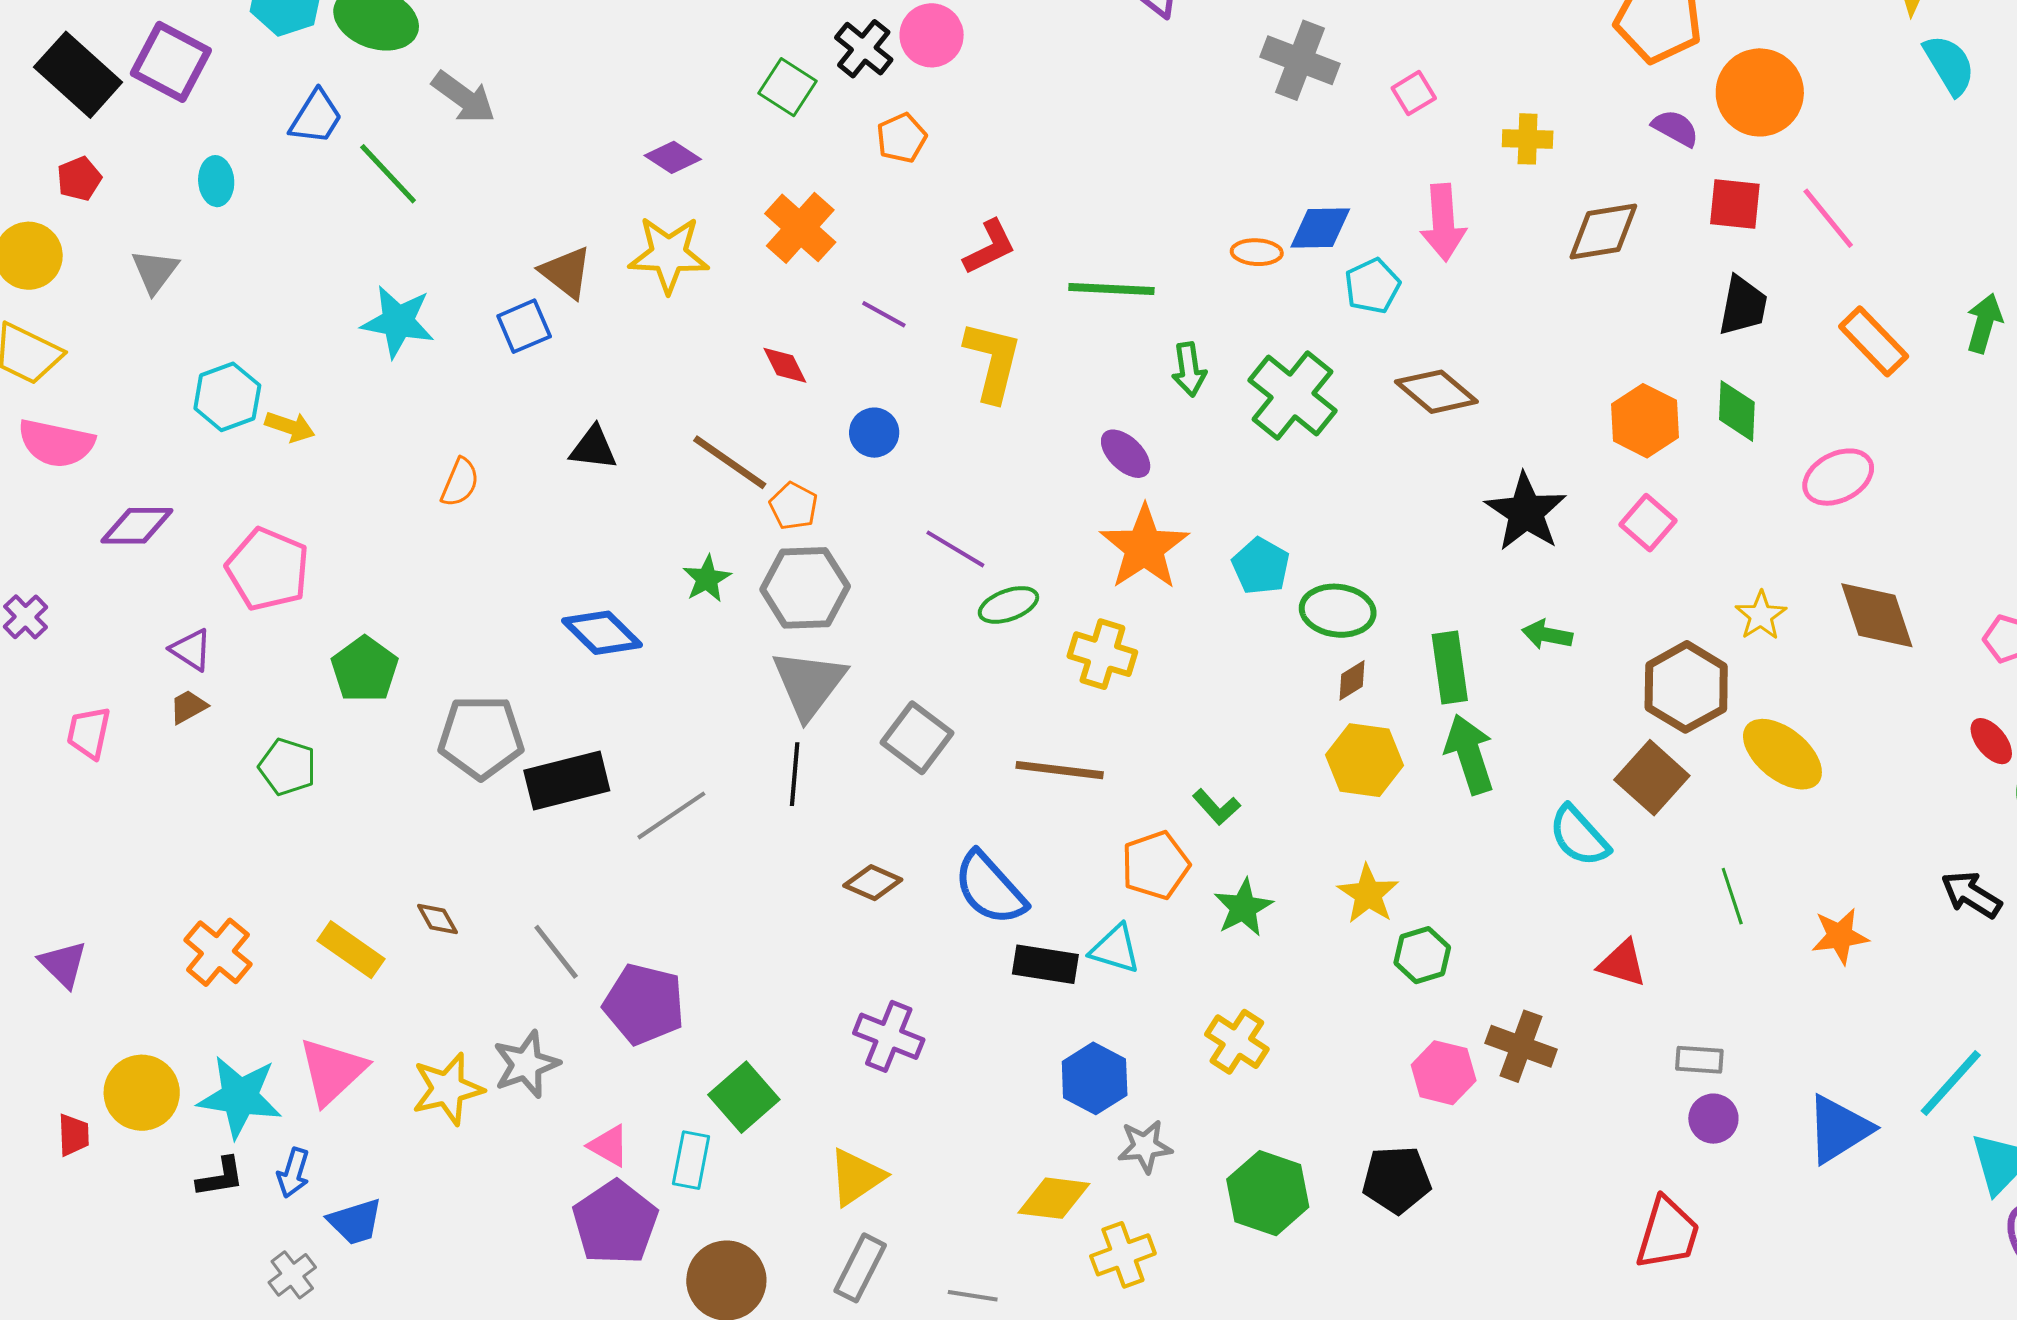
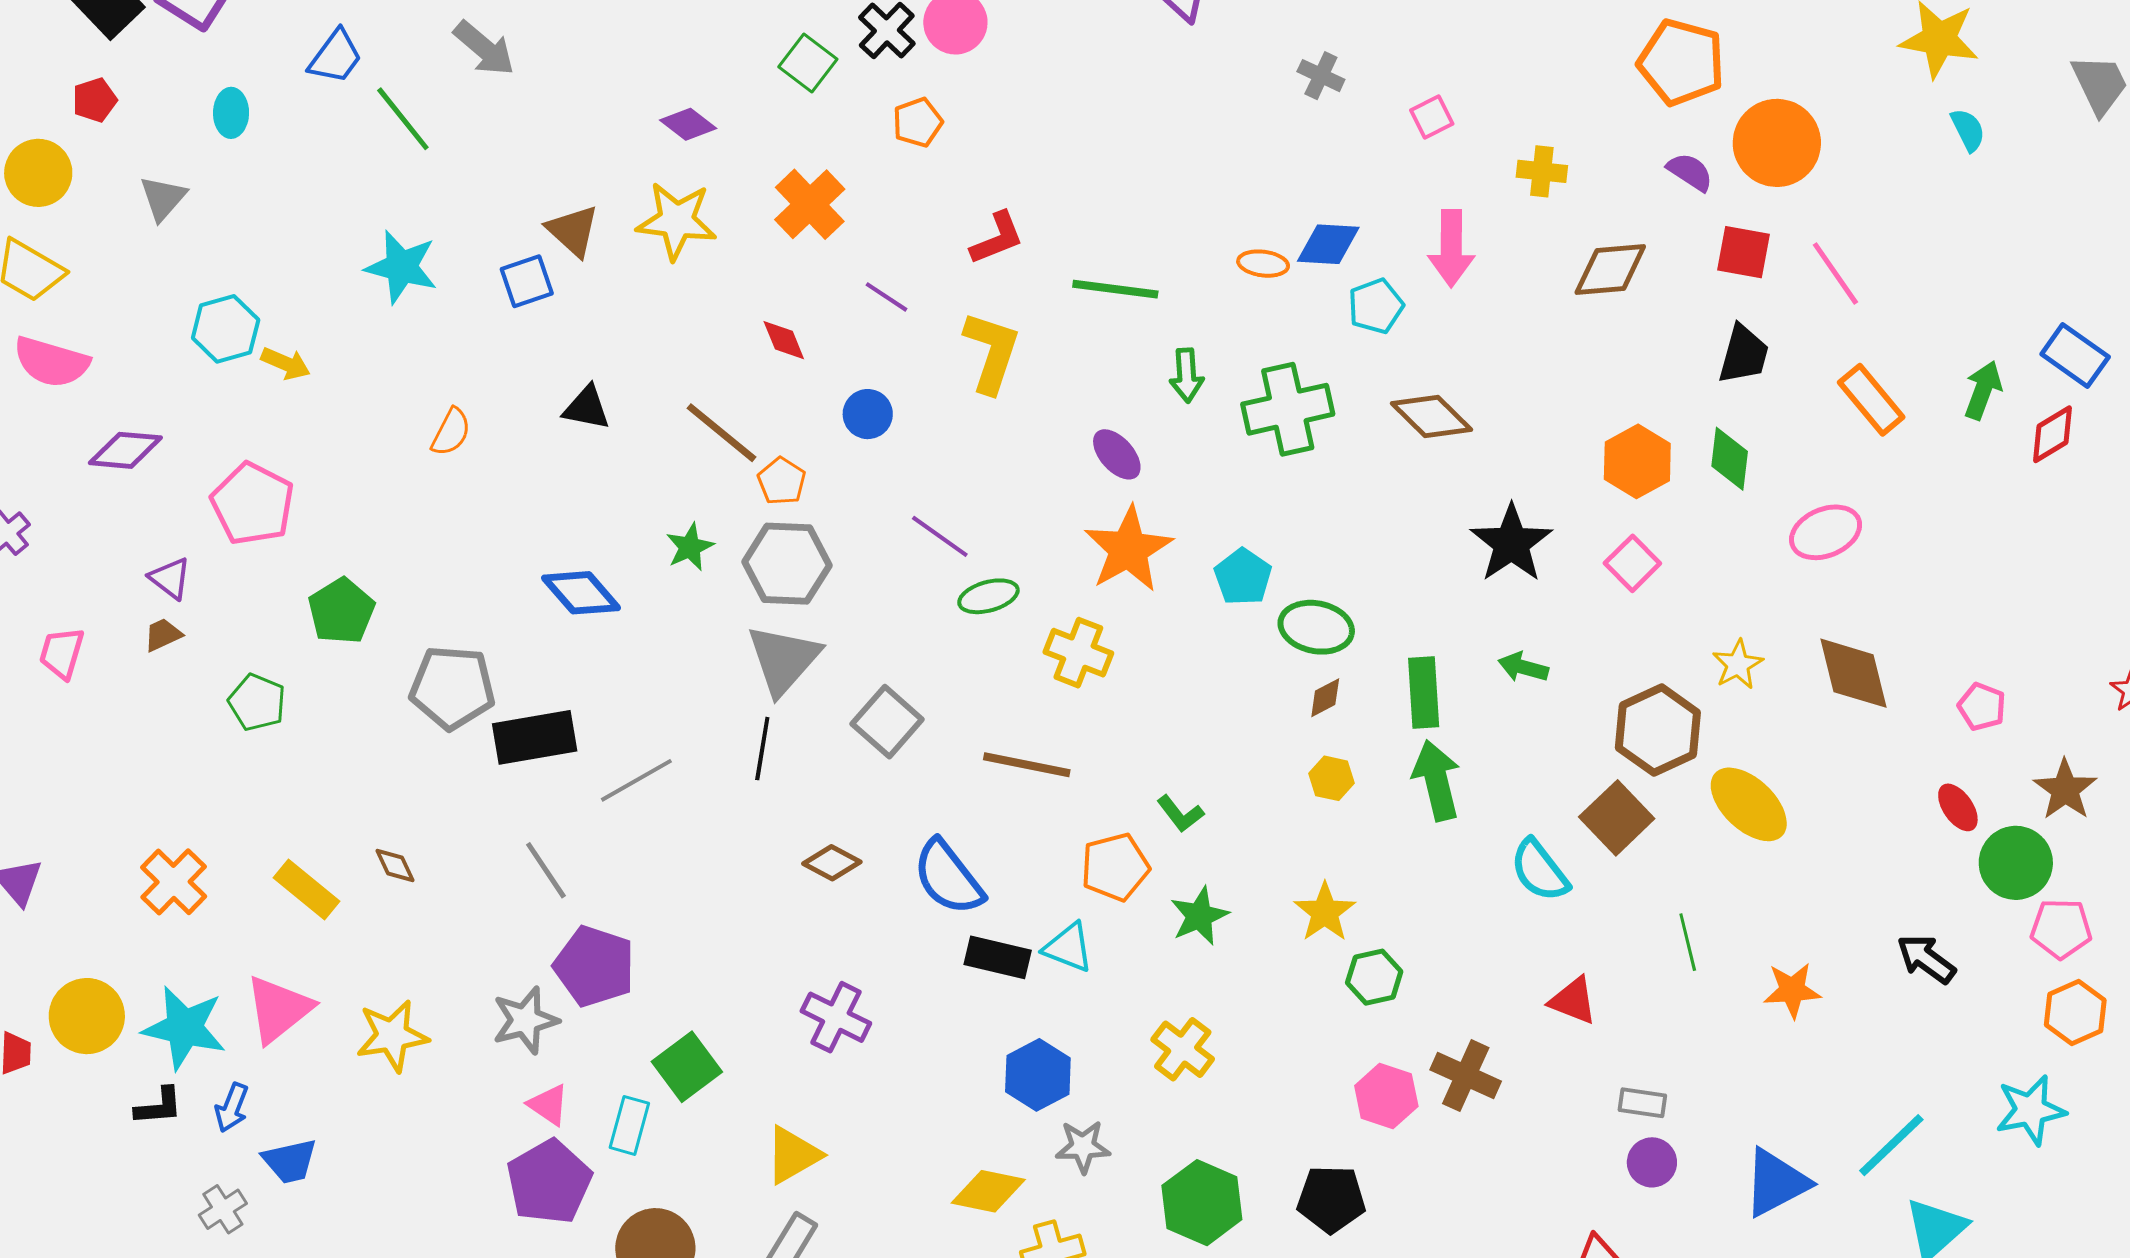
gray cross: (1300, 60) -> (1321, 76), size x0.6
cyan semicircle: (1949, 65) -> (1968, 130), size x0.7
green cross: (1292, 395) -> (1288, 409), turned 34
yellow hexagon: (1365, 760) -> (1332, 778), size x0.6
gray line: (556, 952) -> (546, 870), moved
gray star: (526, 1064) -> (525, 1020), moved

